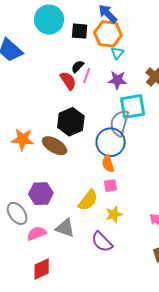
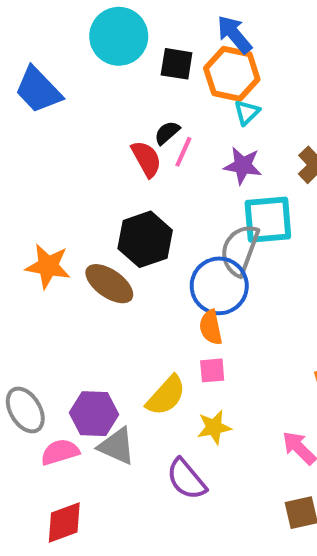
purple hexagon: (41, 194) -> (94, 414), moved

